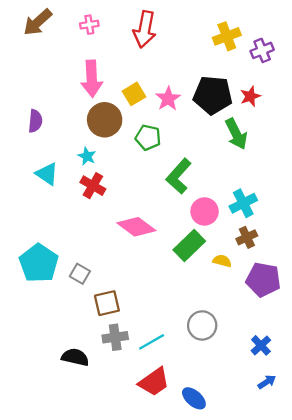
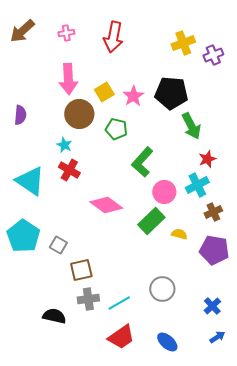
red star: (250, 96) -> (207, 159), moved
cyan triangle: (47, 174) -> (30, 181), moved, size x1.5
brown cross: (247, 237) -> (213, 212), moved
blue ellipse: (194, 398) -> (167, 342), moved

